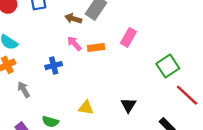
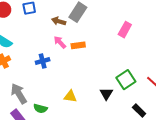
pink rectangle: (128, 37) -> (125, 30), moved
green square: (168, 66) -> (126, 80), moved
gray arrow: (24, 90) -> (19, 94), moved, size x1.5

